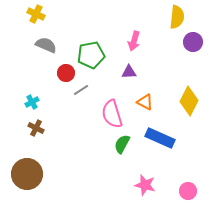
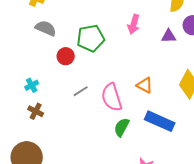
purple triangle: (129, 72) -> (169, 36), moved
gray line: (81, 90) -> (81, 91), moved

